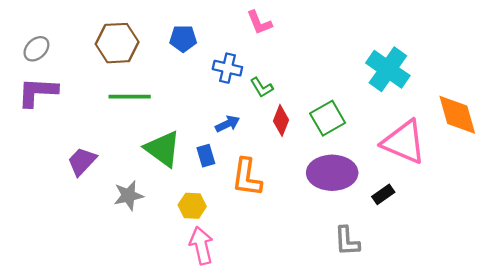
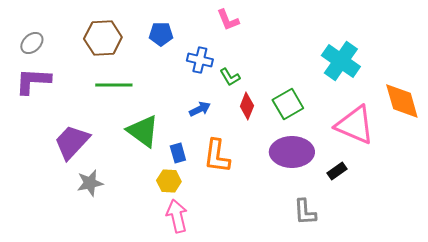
blue rectangle: (206, 156) -> (178, 153), moved
purple trapezoid: (82, 161) -> (72, 142), size x1.4
gray star: (129, 196) -> (90, 183), moved

